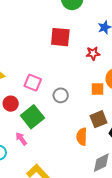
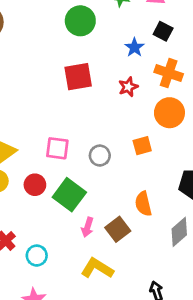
orange square: (97, 89) -> (142, 146), moved
brown square: (99, 119) -> (118, 229), moved
pink arrow: (21, 139) -> (87, 227), moved, turned -112

